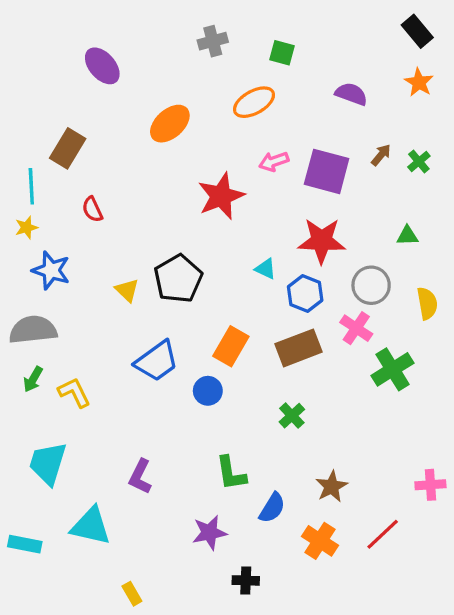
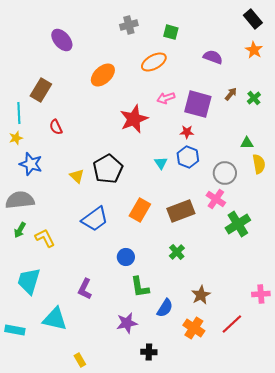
red star: (322, 241) -> (187, 132), moved, size x0.5
cyan triangle: (266, 269) -> (161, 163), turned 32
blue hexagon: (305, 293) -> (188, 157), moved
yellow semicircle: (427, 303) -> (259, 164), moved
blue circle: (208, 391) -> (126, 257), moved

